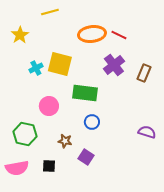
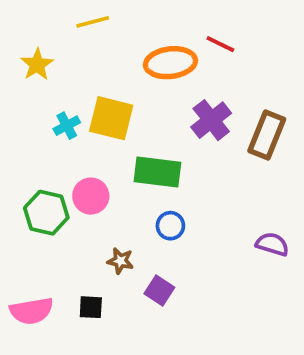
red line: (119, 35) -> (220, 44), moved
brown rectangle: (144, 73) -> (267, 135), size x1.4
green hexagon: (25, 134) -> (46, 213), moved

